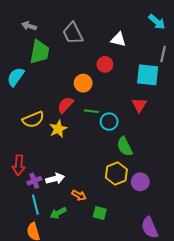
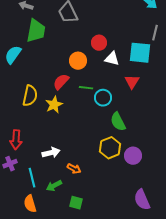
white triangle: (118, 39) -> (112, 59), moved
yellow semicircle: (33, 119) -> (30, 96), turned -55
purple cross: (34, 181) -> (10, 164), moved
green square: (100, 213) -> (76, 203), moved

